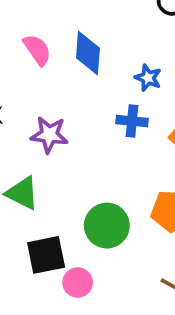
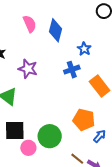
blue cross: (132, 121) -> (72, 70), turned -35
green circle: (107, 226) -> (50, 136), moved

